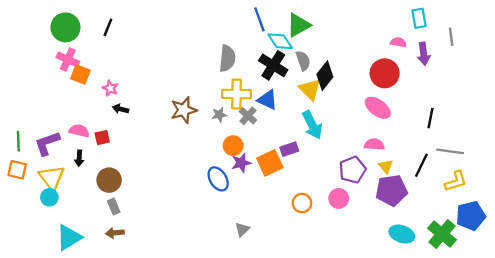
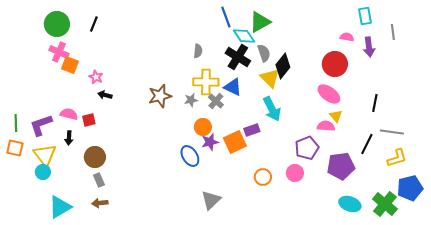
gray semicircle: (227, 58) -> (198, 51), size x0.6
yellow triangle: (386, 166) -> (336, 116), moved
gray triangle: (242, 229) -> (211, 200), size x1.5

